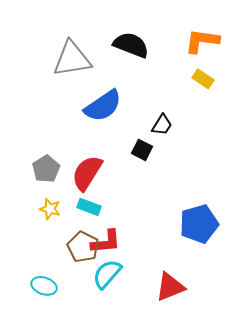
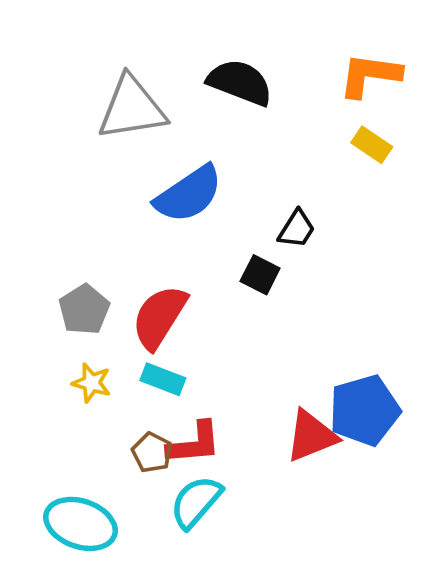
brown pentagon: (83, 247) -> (152, 452), size x0.7
cyan ellipse: (44, 286) -> (81, 524), size x1.5
red triangle: (170, 287) -> (311, 436), moved

